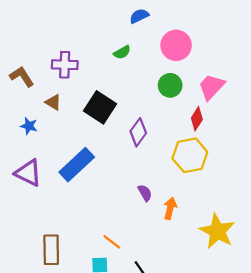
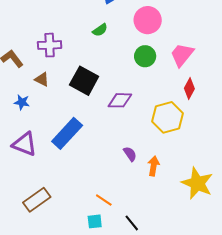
red diamond: (197, 119) -> (189, 88), moved
purple diamond: (138, 132) -> (120, 100), turned 60
brown rectangle: (51, 250) -> (37, 200), moved, turned 60

